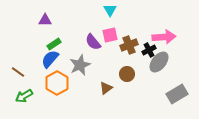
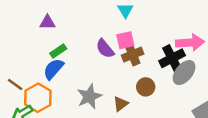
brown cross: (129, 45) -> (133, 55), moved
black cross: (149, 50) -> (172, 58), size x1.5
gray star: (80, 65) -> (89, 97), moved
orange hexagon: (57, 83) -> (38, 98), moved

